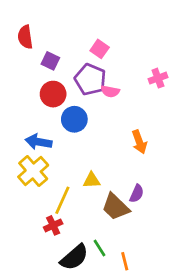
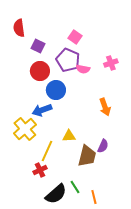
pink cross: (158, 78) -> (111, 63), moved
blue arrow: (38, 142) -> (42, 110), moved, turned -30
brown trapezoid: (115, 207) -> (87, 156), turned -120

